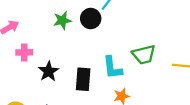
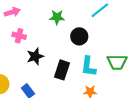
black circle: (91, 18) -> (79, 36), moved

